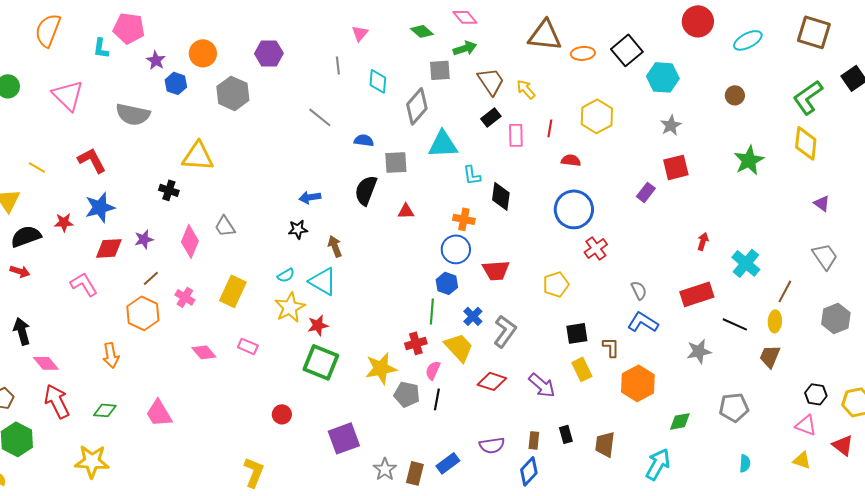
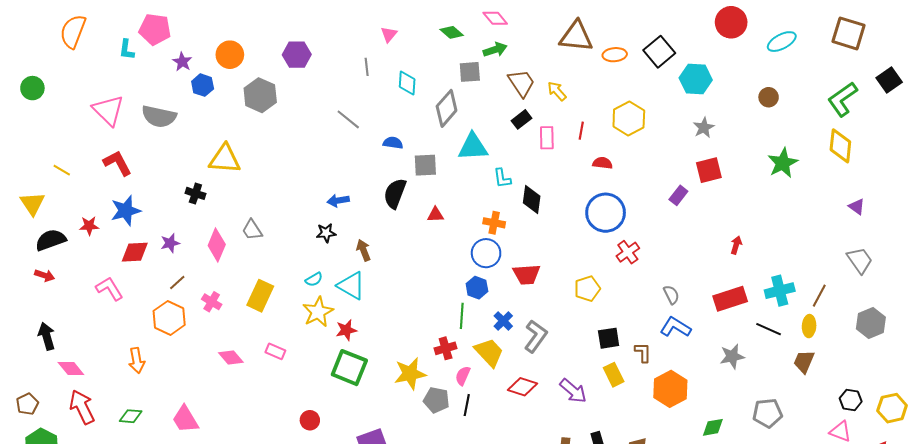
pink triangle: (68, 95) -> (108, 110), moved
cyan cross: (746, 263) -> (780, 291), moved, turned 36

